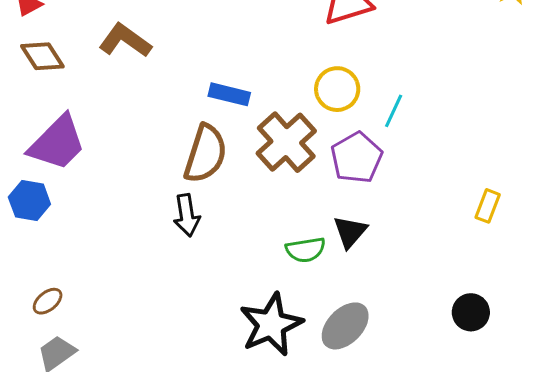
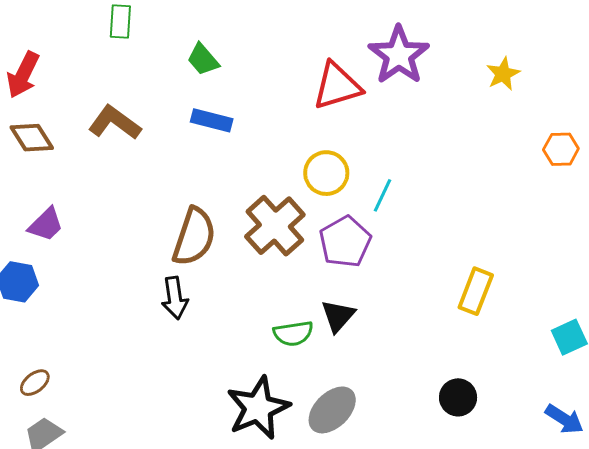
blue rectangle: (229, 94) -> (212, 120), moved
purple trapezoid: (57, 143) -> (46, 224), size x0.6
yellow rectangle: (488, 206) -> (476, 291), size x1.4

